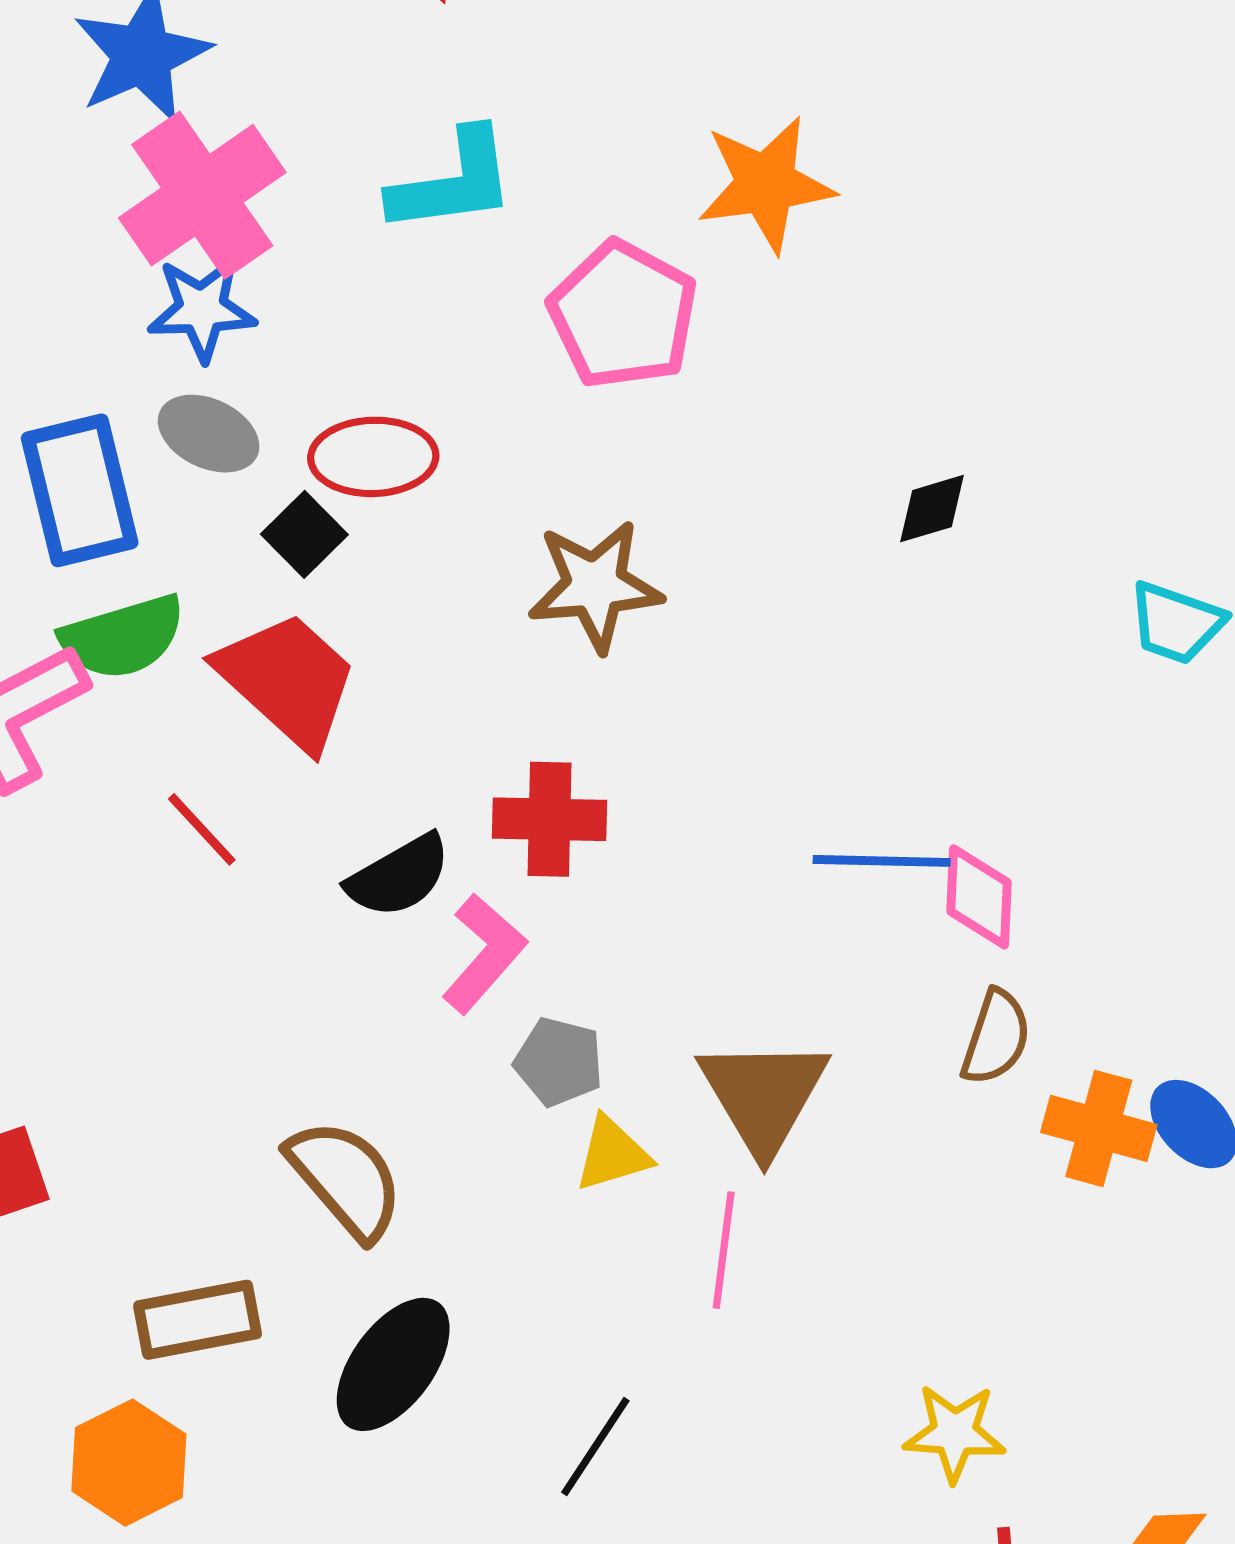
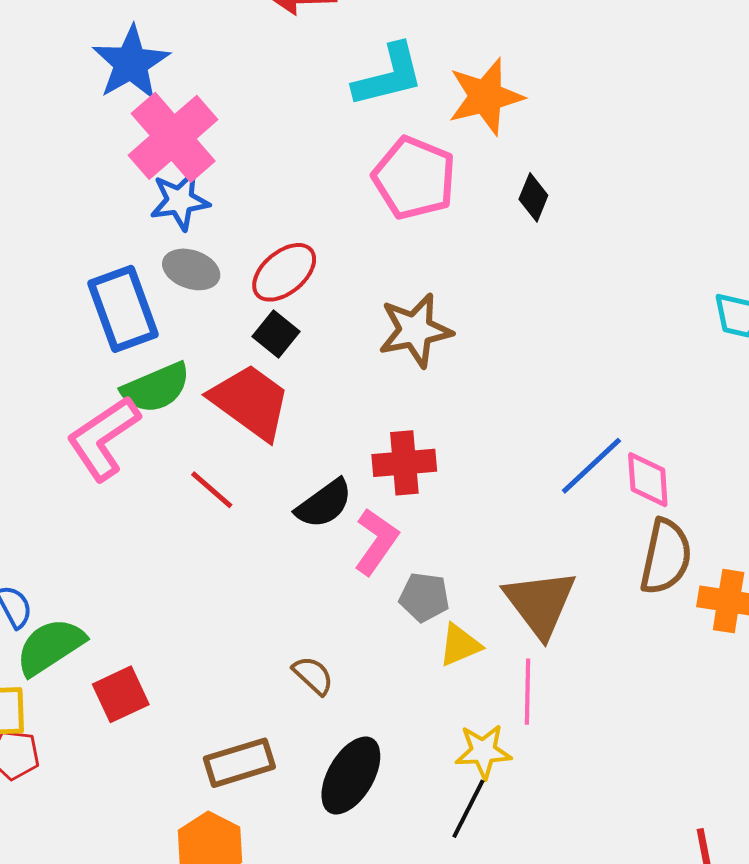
cyan L-shape: (453, 182) -> (389, 76), moved
red ellipse: (373, 457) -> (284, 272), turned -32
black diamond: (932, 509) -> (533, 197), moved, turned -45
black square: (304, 534) -> (276, 334), moved
blue line: (882, 861) -> (591, 466), turned -38
brown semicircle: (996, 1037) -> (666, 557), size x1.4
brown semicircle: (346, 1179) -> (313, 675), size x0.6
yellow star: (955, 1433) -> (483, 751), moved

